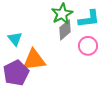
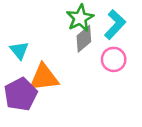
cyan L-shape: (89, 19) -> (115, 25), turned -40

